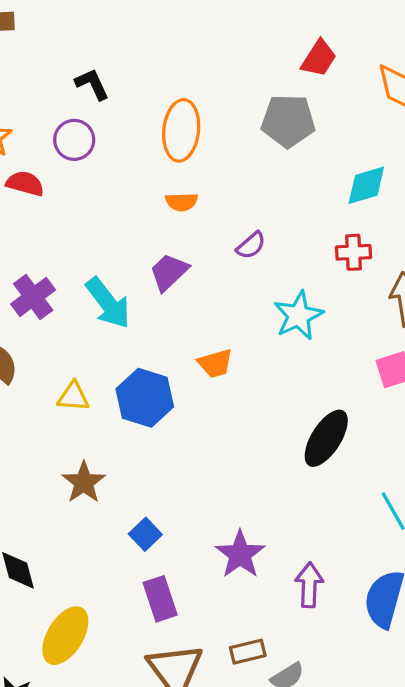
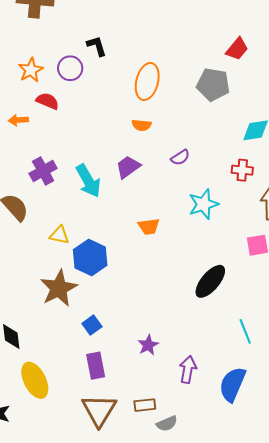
purple circle: (74, 140) -> (70, 68), moved
blue hexagon: (145, 398) -> (90, 257), moved
brown star: (84, 482) -> (59, 288), size x1.4
purple star: (240, 554) -> (148, 345), size x0.7
yellow ellipse: (65, 636) -> (35, 380), turned -66

